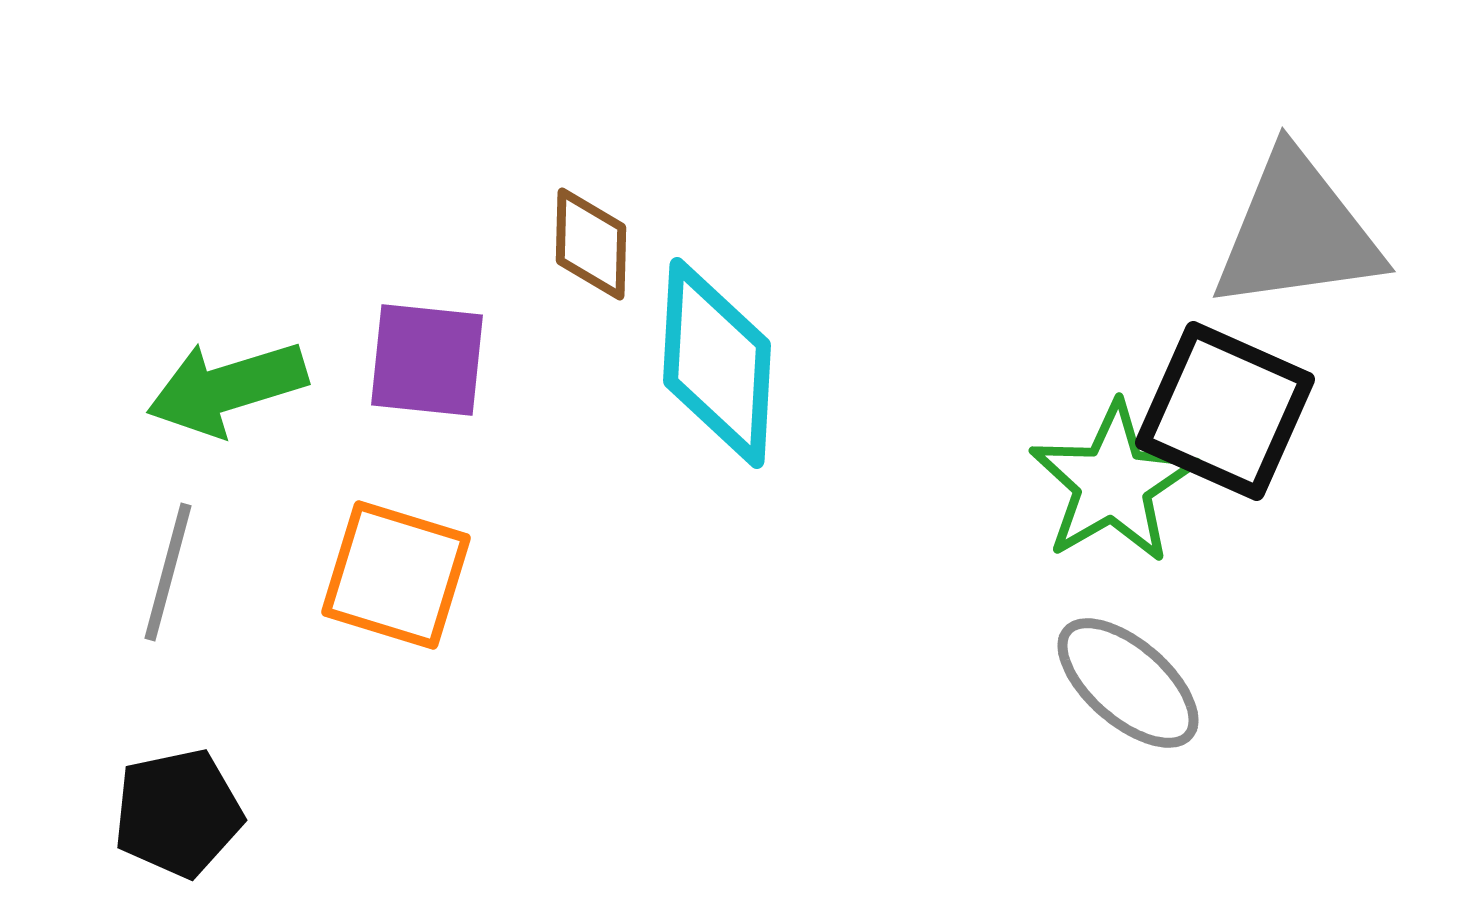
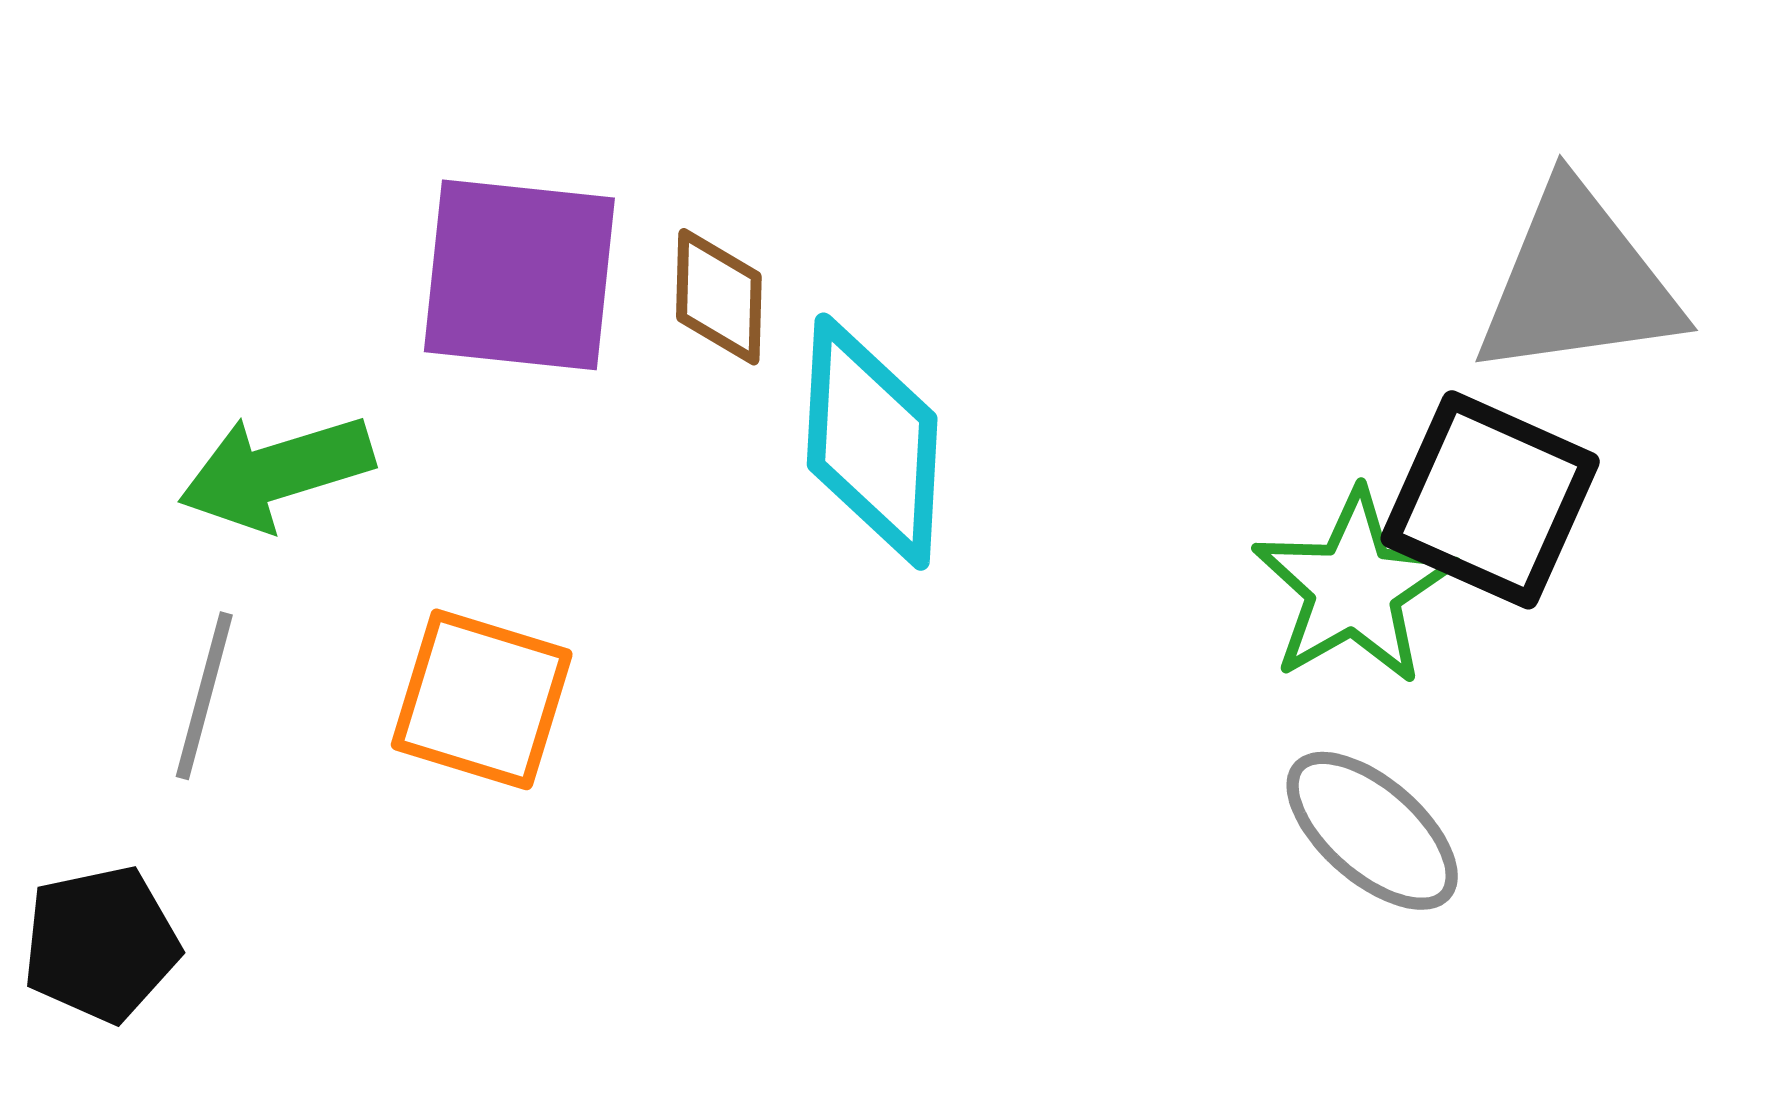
purple square: (427, 360) -> (519, 275), moved, size x1.4
black pentagon: (178, 813) -> (101, 944), moved

